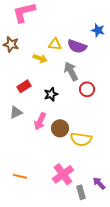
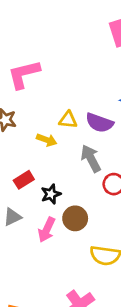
black star: (51, 94) -> (51, 194), moved
brown circle: (60, 128) -> (75, 218), moved

